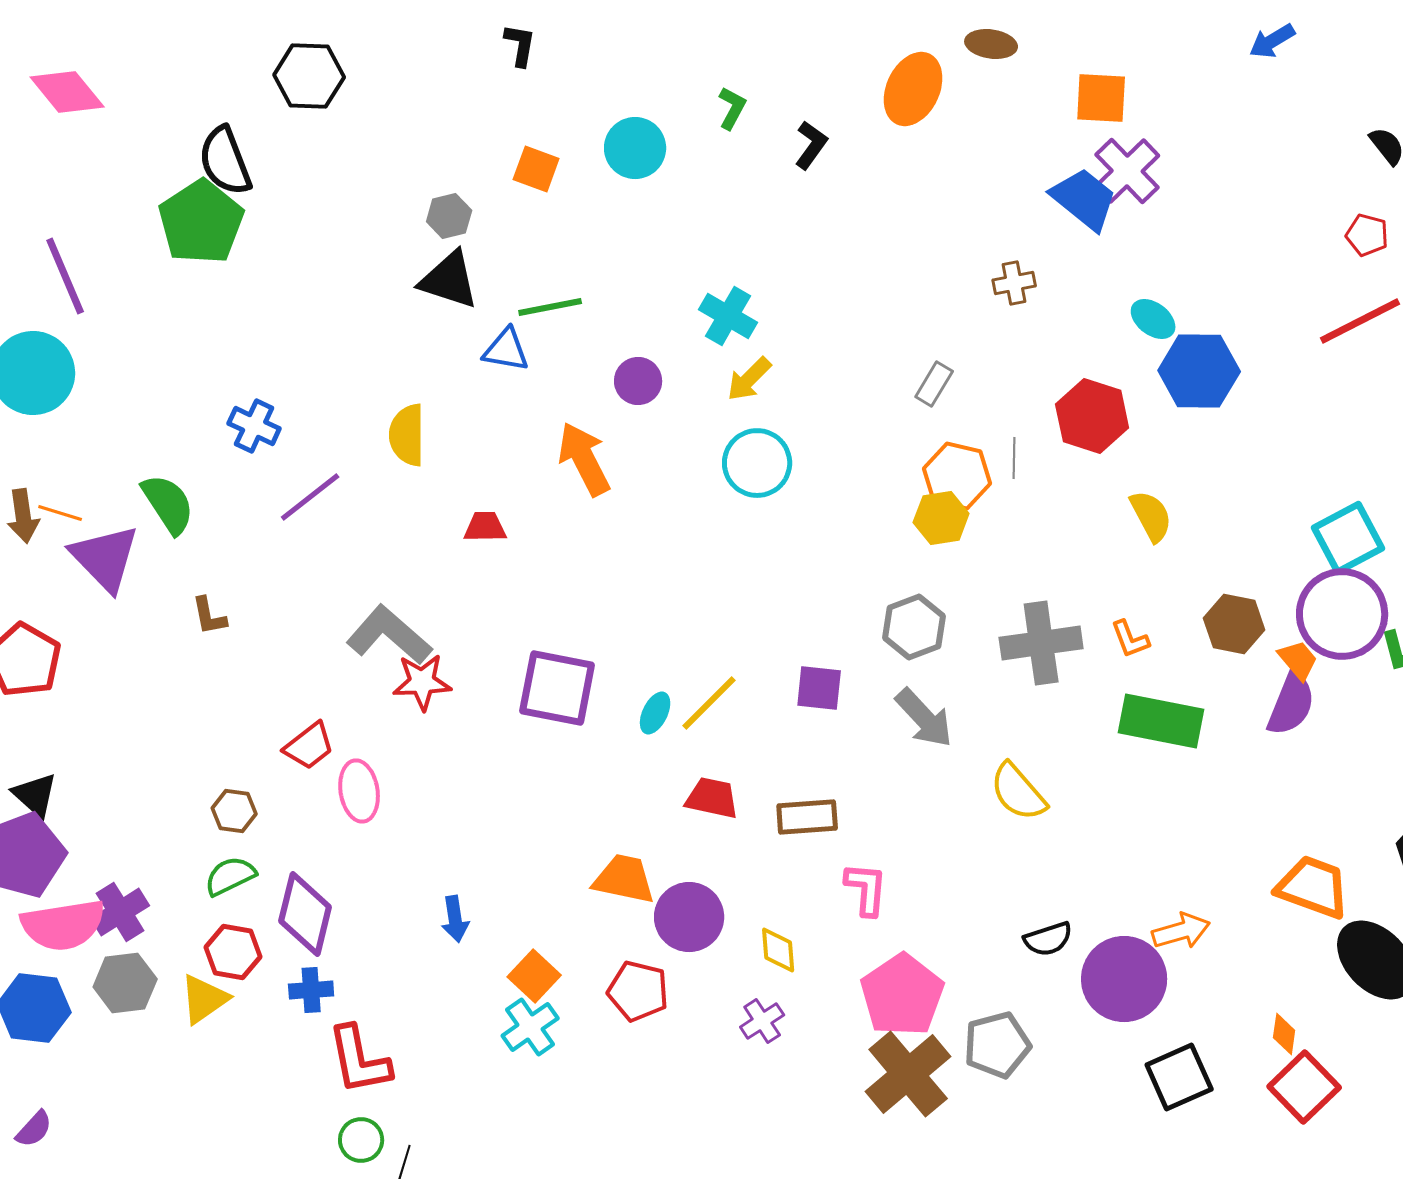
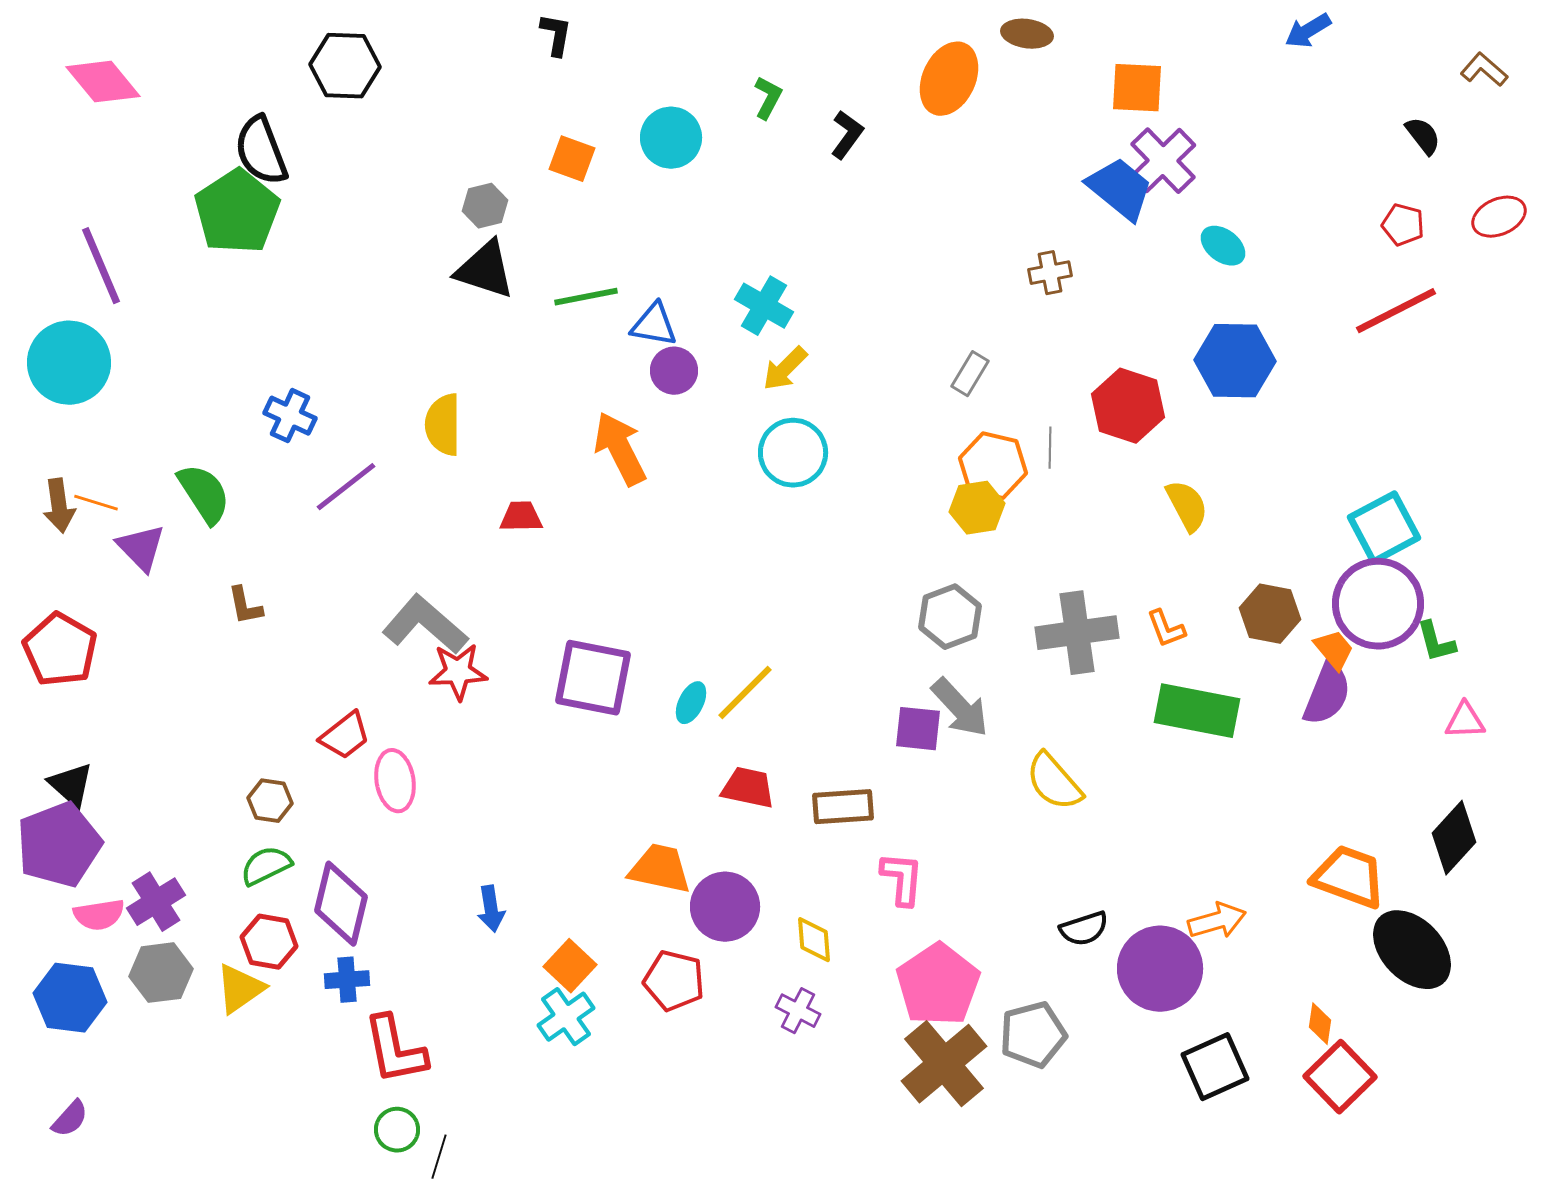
cyan ellipse: (1153, 319) -> (1223, 246), moved
blue triangle: (506, 350) -> (654, 325), moved
purple triangle: (105, 558) -> (141, 548), size x0.7
purple square: (819, 688) -> (918, 729), moved
pink semicircle: (63, 925) -> (99, 915), size x0.6
purple cross: (762, 1021) -> (798, 1011), turned -30

